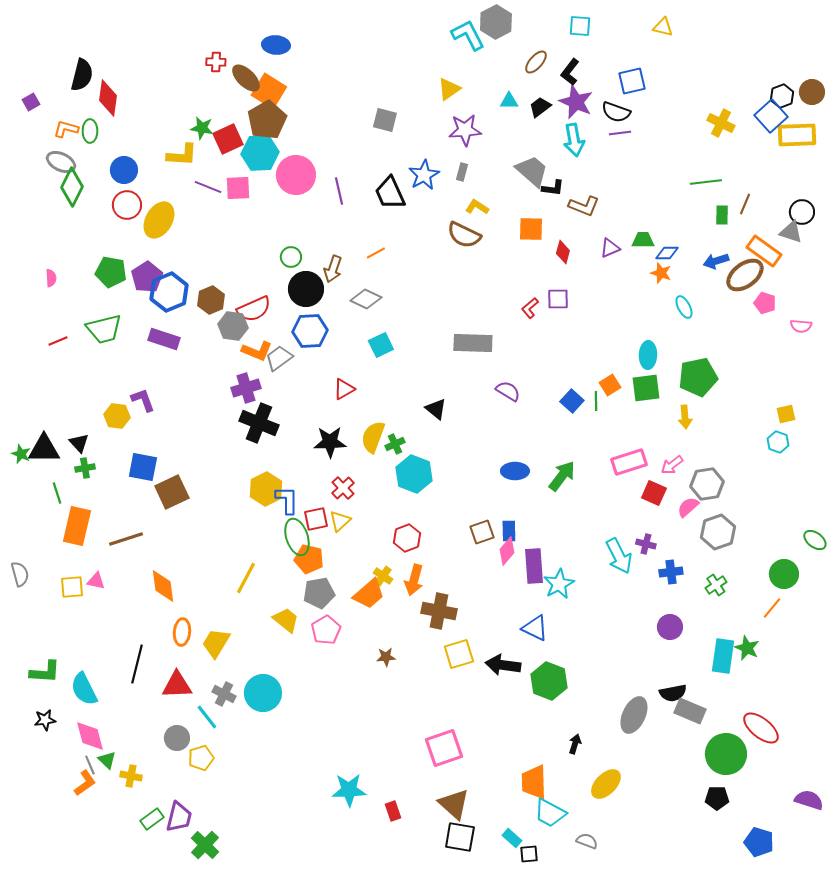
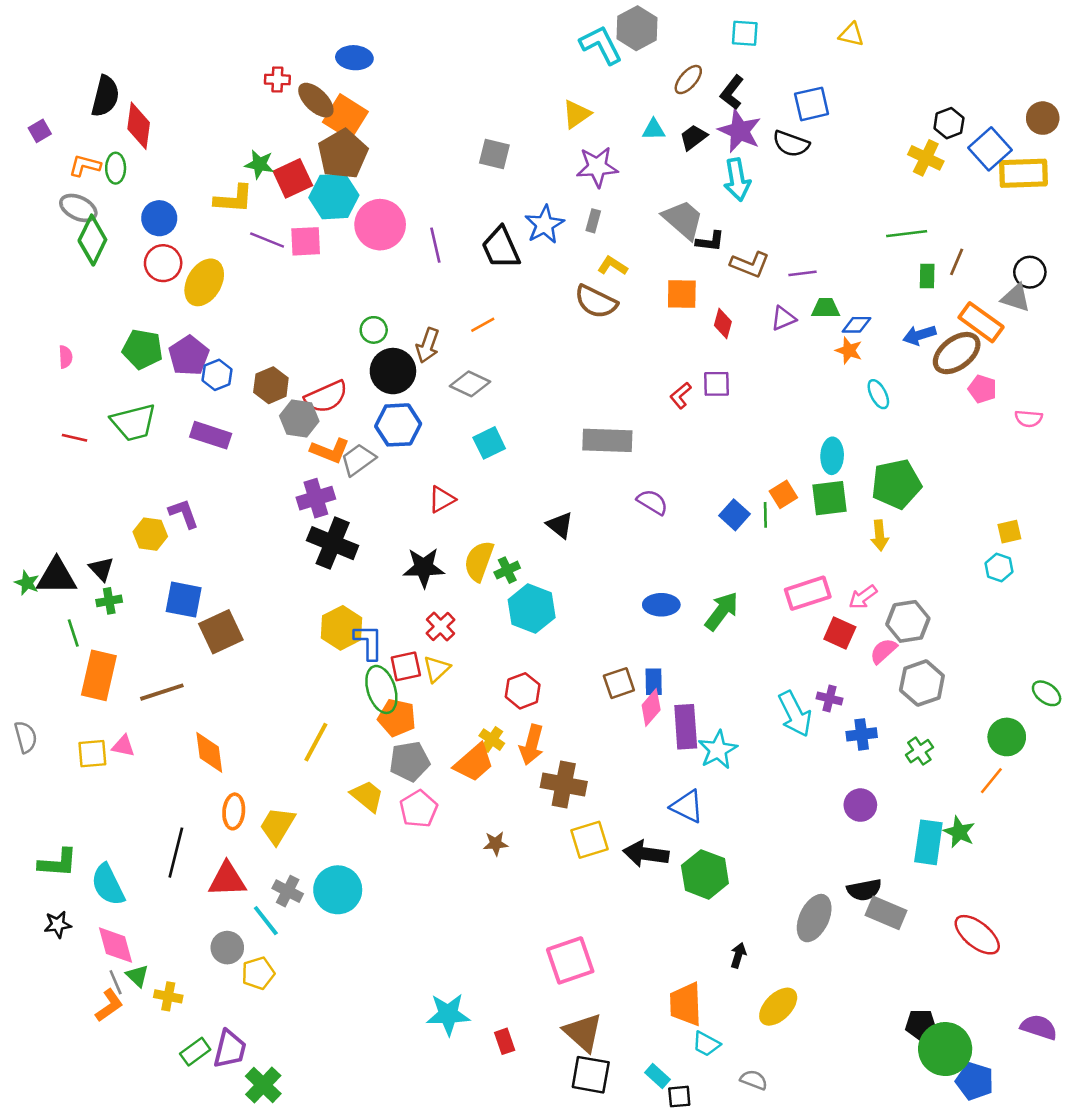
black hexagon: (782, 96) -> (949, 123), moved
purple line: (620, 133) -> (803, 273), moved
blue hexagon: (169, 292) -> (217, 375), size x0.6
red line: (58, 341) -> (74, 438), turned 36
green circle: (726, 754) -> (945, 1049), moved
cyan trapezoid: (550, 813) -> (706, 1044), size x0.7

